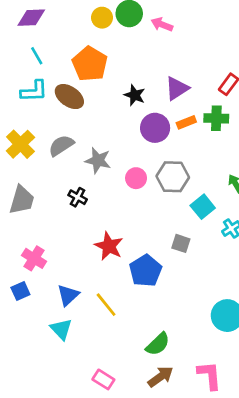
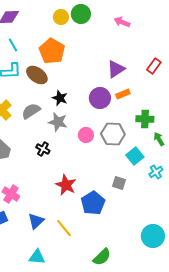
pink arrow: (162, 24) -> (122, 22), moved
black star: (135, 95) -> (60, 98), moved
green cross: (216, 118) -> (145, 119), moved
cyan triangle: (61, 329) -> (37, 257), moved, turned -42

